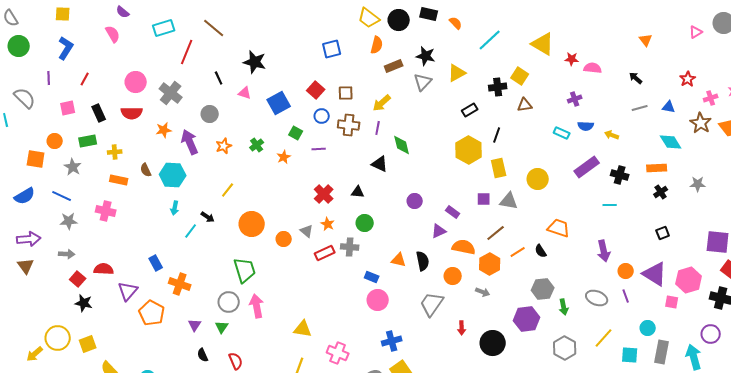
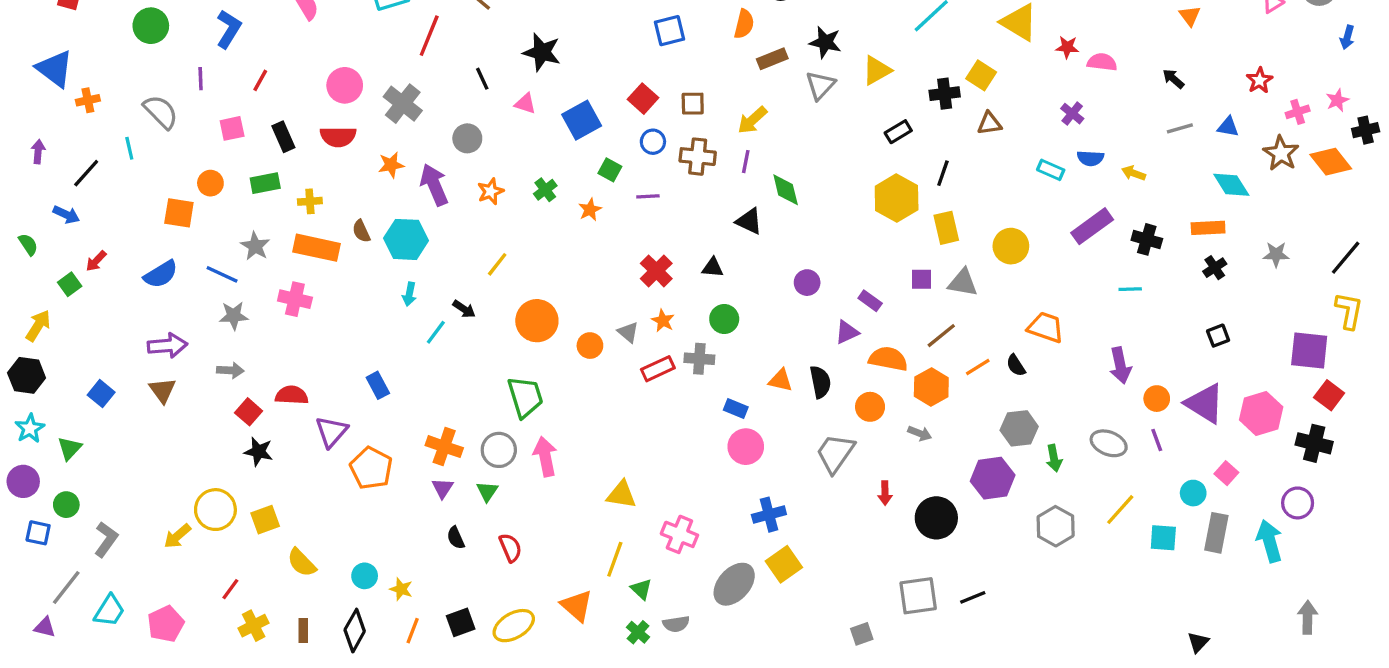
purple cross: (575, 99) -> (1072, 114), turned -32
gray star: (73, 167) -> (255, 246), moved
orange rectangle: (119, 180) -> (317, 248), size x1.5
orange cross: (180, 284) -> (444, 447), moved
pink square: (672, 302) -> (1226, 473), moved, turned 32

